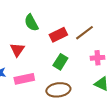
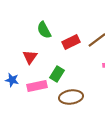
green rectangle: (60, 62) -> (57, 74), moved

